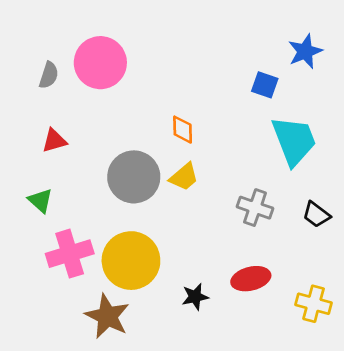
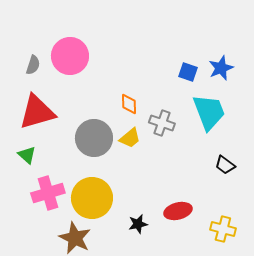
blue star: (305, 52) -> (221, 68), moved
red triangle: (54, 141) -> (37, 112), size x2.0
gray cross: (255, 208) -> (162, 123), moved

